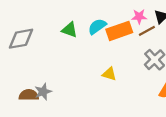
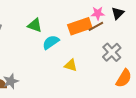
cyan semicircle: (97, 27) -> (51, 42), moved
brown line: (147, 31) -> (96, 26), moved

